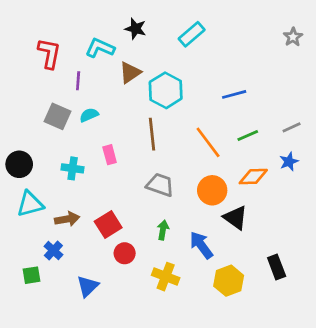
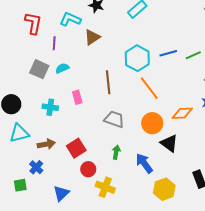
cyan hexagon: (166, 90) -> (137, 58), moved
green line: (248, 136) -> (193, 55), moved
yellow cross: (166, 277) -> (105, 187), moved

